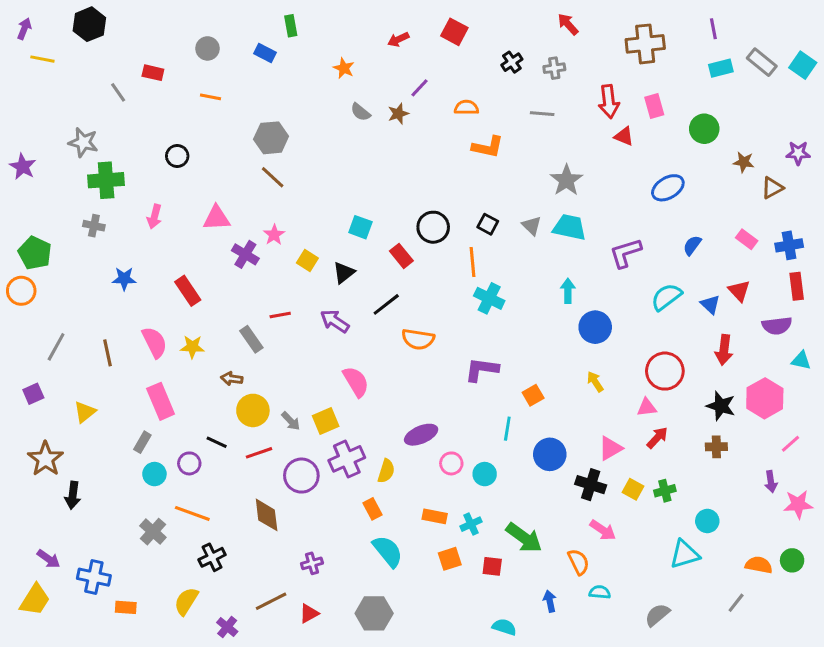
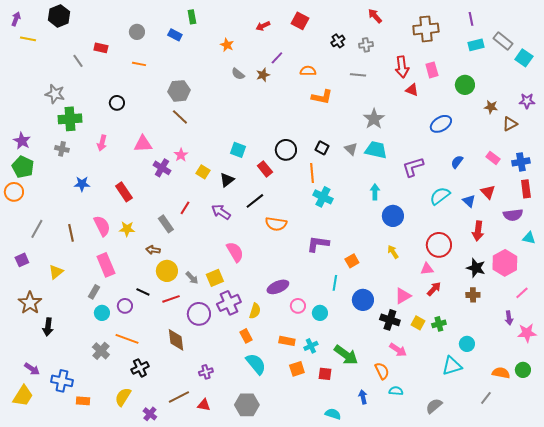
cyan square: (803, 65) -> (524, 58), moved
purple star: (23, 167) -> (22, 141), moved
red line: (280, 315) -> (185, 208), turned -48
red triangle: (309, 613) -> (204, 405), turned 40

